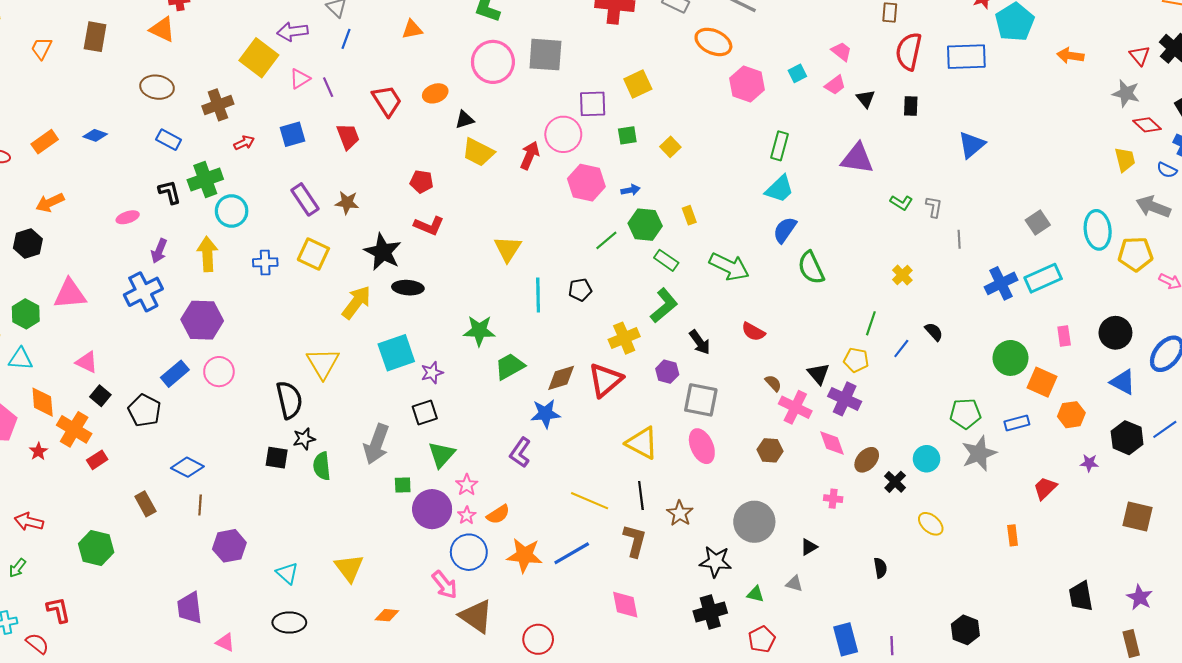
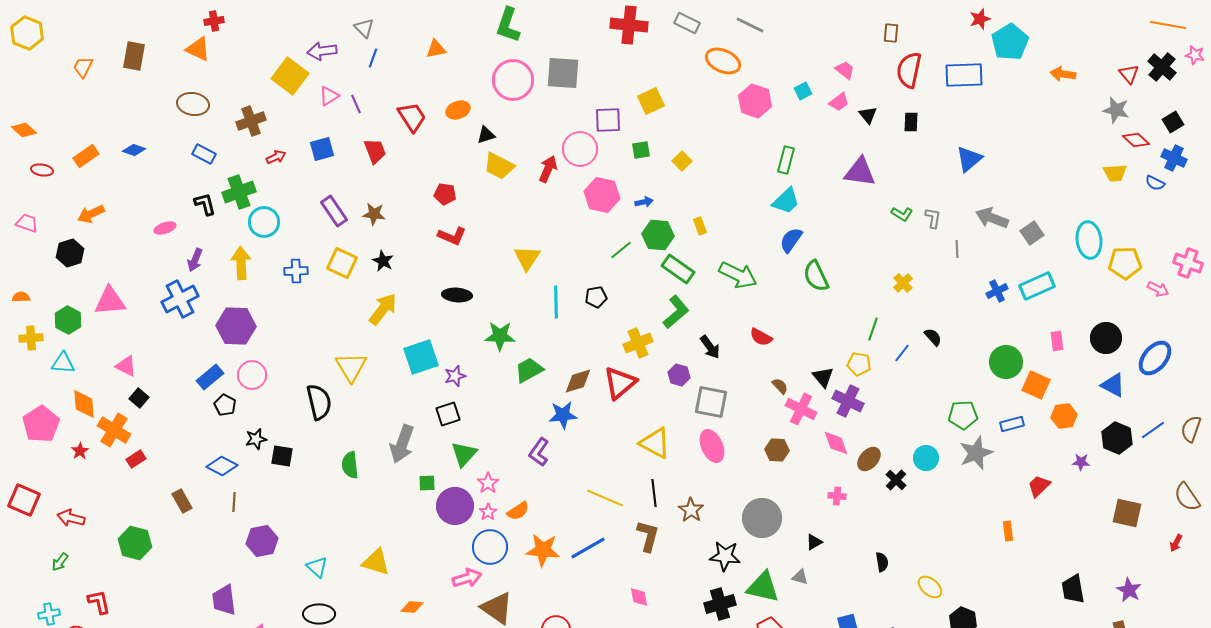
yellow trapezoid: (1125, 160) -> (1115, 173), turned 100
gray arrow: (1153, 207) -> (992, 218), moved
black star: (383, 252) -> (383, 261), moved, size x0.6
green rectangle: (666, 260) -> (678, 269), size x1.4
blue cross: (1001, 283) -> (997, 291), size x0.7
black ellipse: (408, 288) -> (457, 295), moved
black pentagon: (144, 410) -> (225, 405), moved, size x0.7
black star: (304, 439) -> (256, 439), moved
black square: (277, 458) -> (282, 456), moved
yellow ellipse: (931, 524) -> (930, 587), moved
yellow triangle: (349, 568) -> (376, 562), turned -36
pink arrow: (445, 585) -> (467, 578), turned -68
green triangle: (755, 594) -> (763, 587), size x2.0
pink diamond: (625, 605) -> (639, 597), size x0.7

